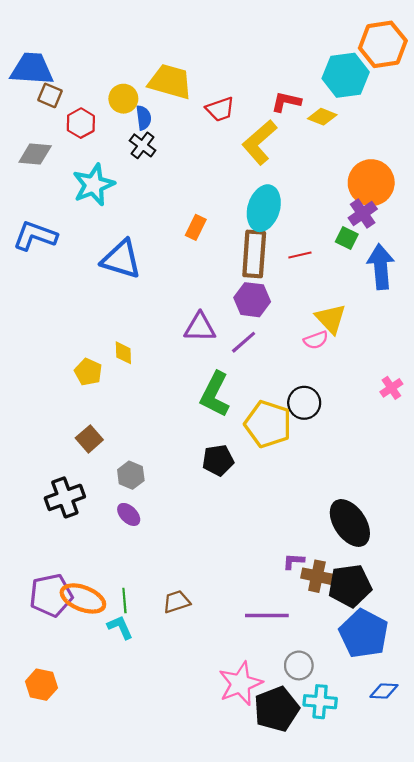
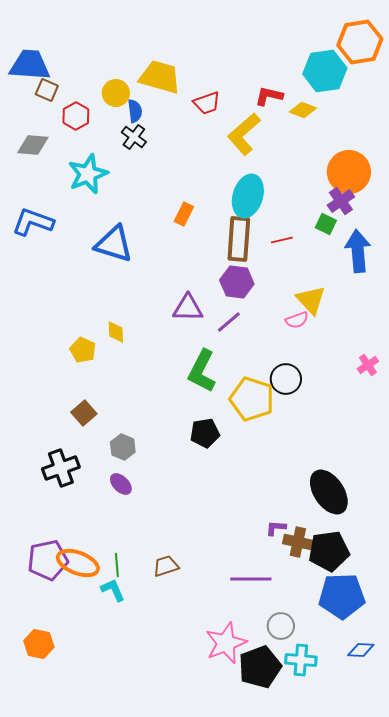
blue pentagon: (364, 634) -> (342, 596), turned -30

